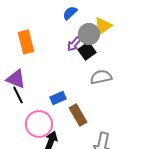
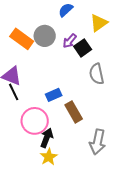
gray circle: (89, 34) -> (45, 36), moved
orange rectangle: (26, 42) -> (22, 39), turned -40
gray semicircle: (101, 77) -> (97, 74), turned -90

